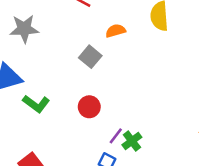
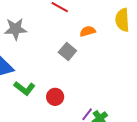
red circle: (89, 107) -> (55, 97), moved

